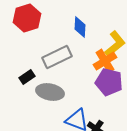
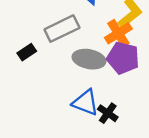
gray ellipse: (50, 92) -> (89, 59), moved

